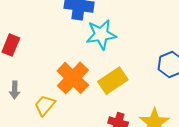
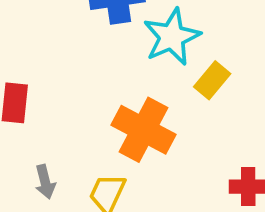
yellow rectangle: (113, 81) -> (212, 80), moved, size x0.7

